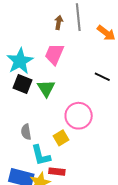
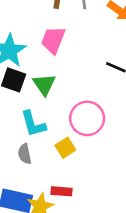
gray semicircle: (26, 132) -> (25, 154), moved
cyan L-shape: (41, 155) -> (33, 124), moved

